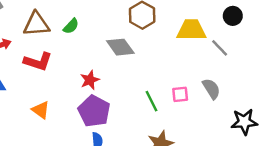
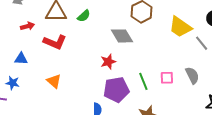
yellow trapezoid: (191, 30) -> (180, 27), turned -150
red star: (90, 80) -> (108, 62), moved
purple pentagon: (94, 111) -> (116, 90), moved, turned 30

